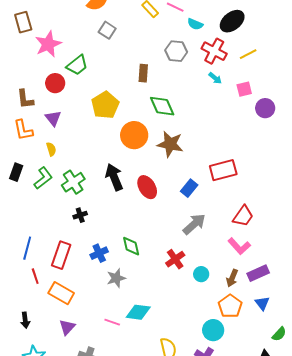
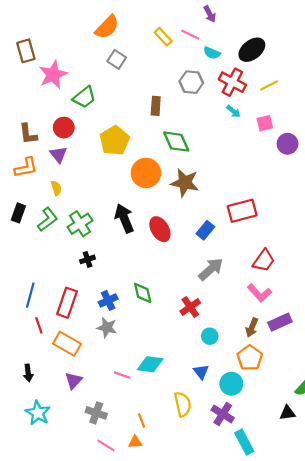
red circle: (55, 83) -> (64, 128), moved
orange L-shape: (23, 130) -> (26, 168), turned -90
cyan circle: (201, 274) -> (210, 336), moved
gray star: (116, 278) -> (107, 328), moved, turned 30
blue triangle: (262, 303) -> (201, 372), moved

